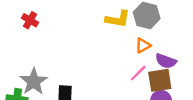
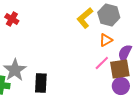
yellow L-shape: (118, 19) -> (85, 18), turned 130
purple semicircle: (166, 61) -> (125, 53), turned 96

